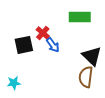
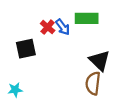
red cross: (43, 33) -> (48, 27), moved
blue arrow: (53, 45) -> (63, 27), moved

